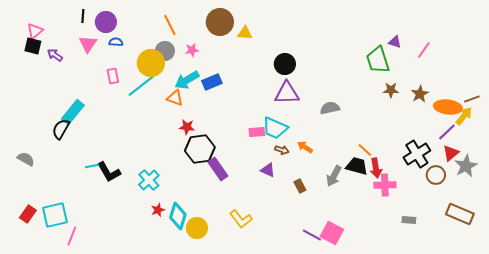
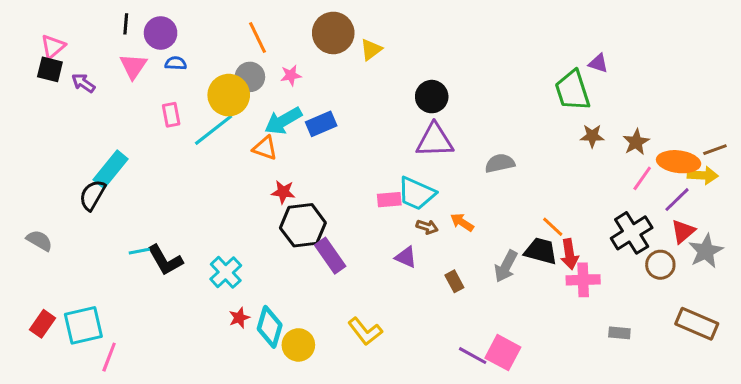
yellow triangle: (245, 33) -> (371, 50), turned -42
pink line: (424, 50) -> (642, 178), moved
yellow arrow: (464, 116) -> (703, 175), turned 54

